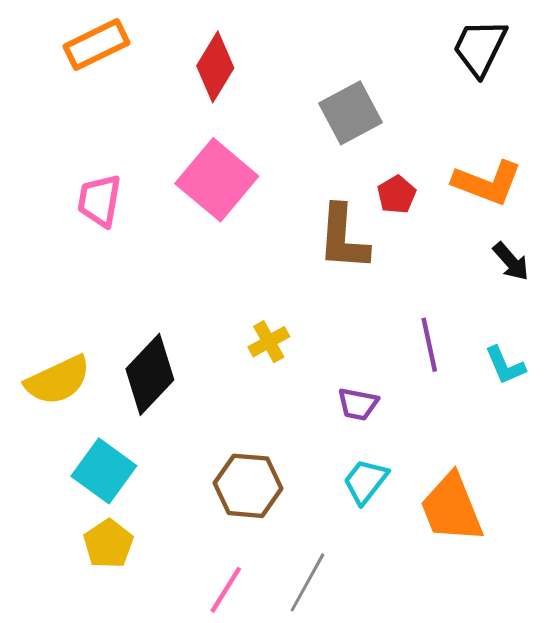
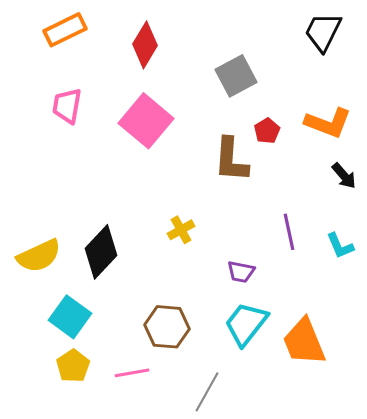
pink trapezoid: (99, 201) -> (67, 106), moved
cyan trapezoid: (365, 481) -> (246, 324), size x1.4
pink line: (226, 590) -> (132, 373), moved, turned 48

